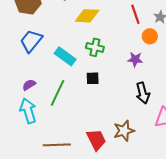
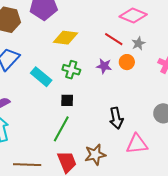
red line: (135, 14) -> (114, 39), turned -42
purple star: (135, 59) -> (104, 66), moved
green line: (58, 93) -> (61, 129), moved

